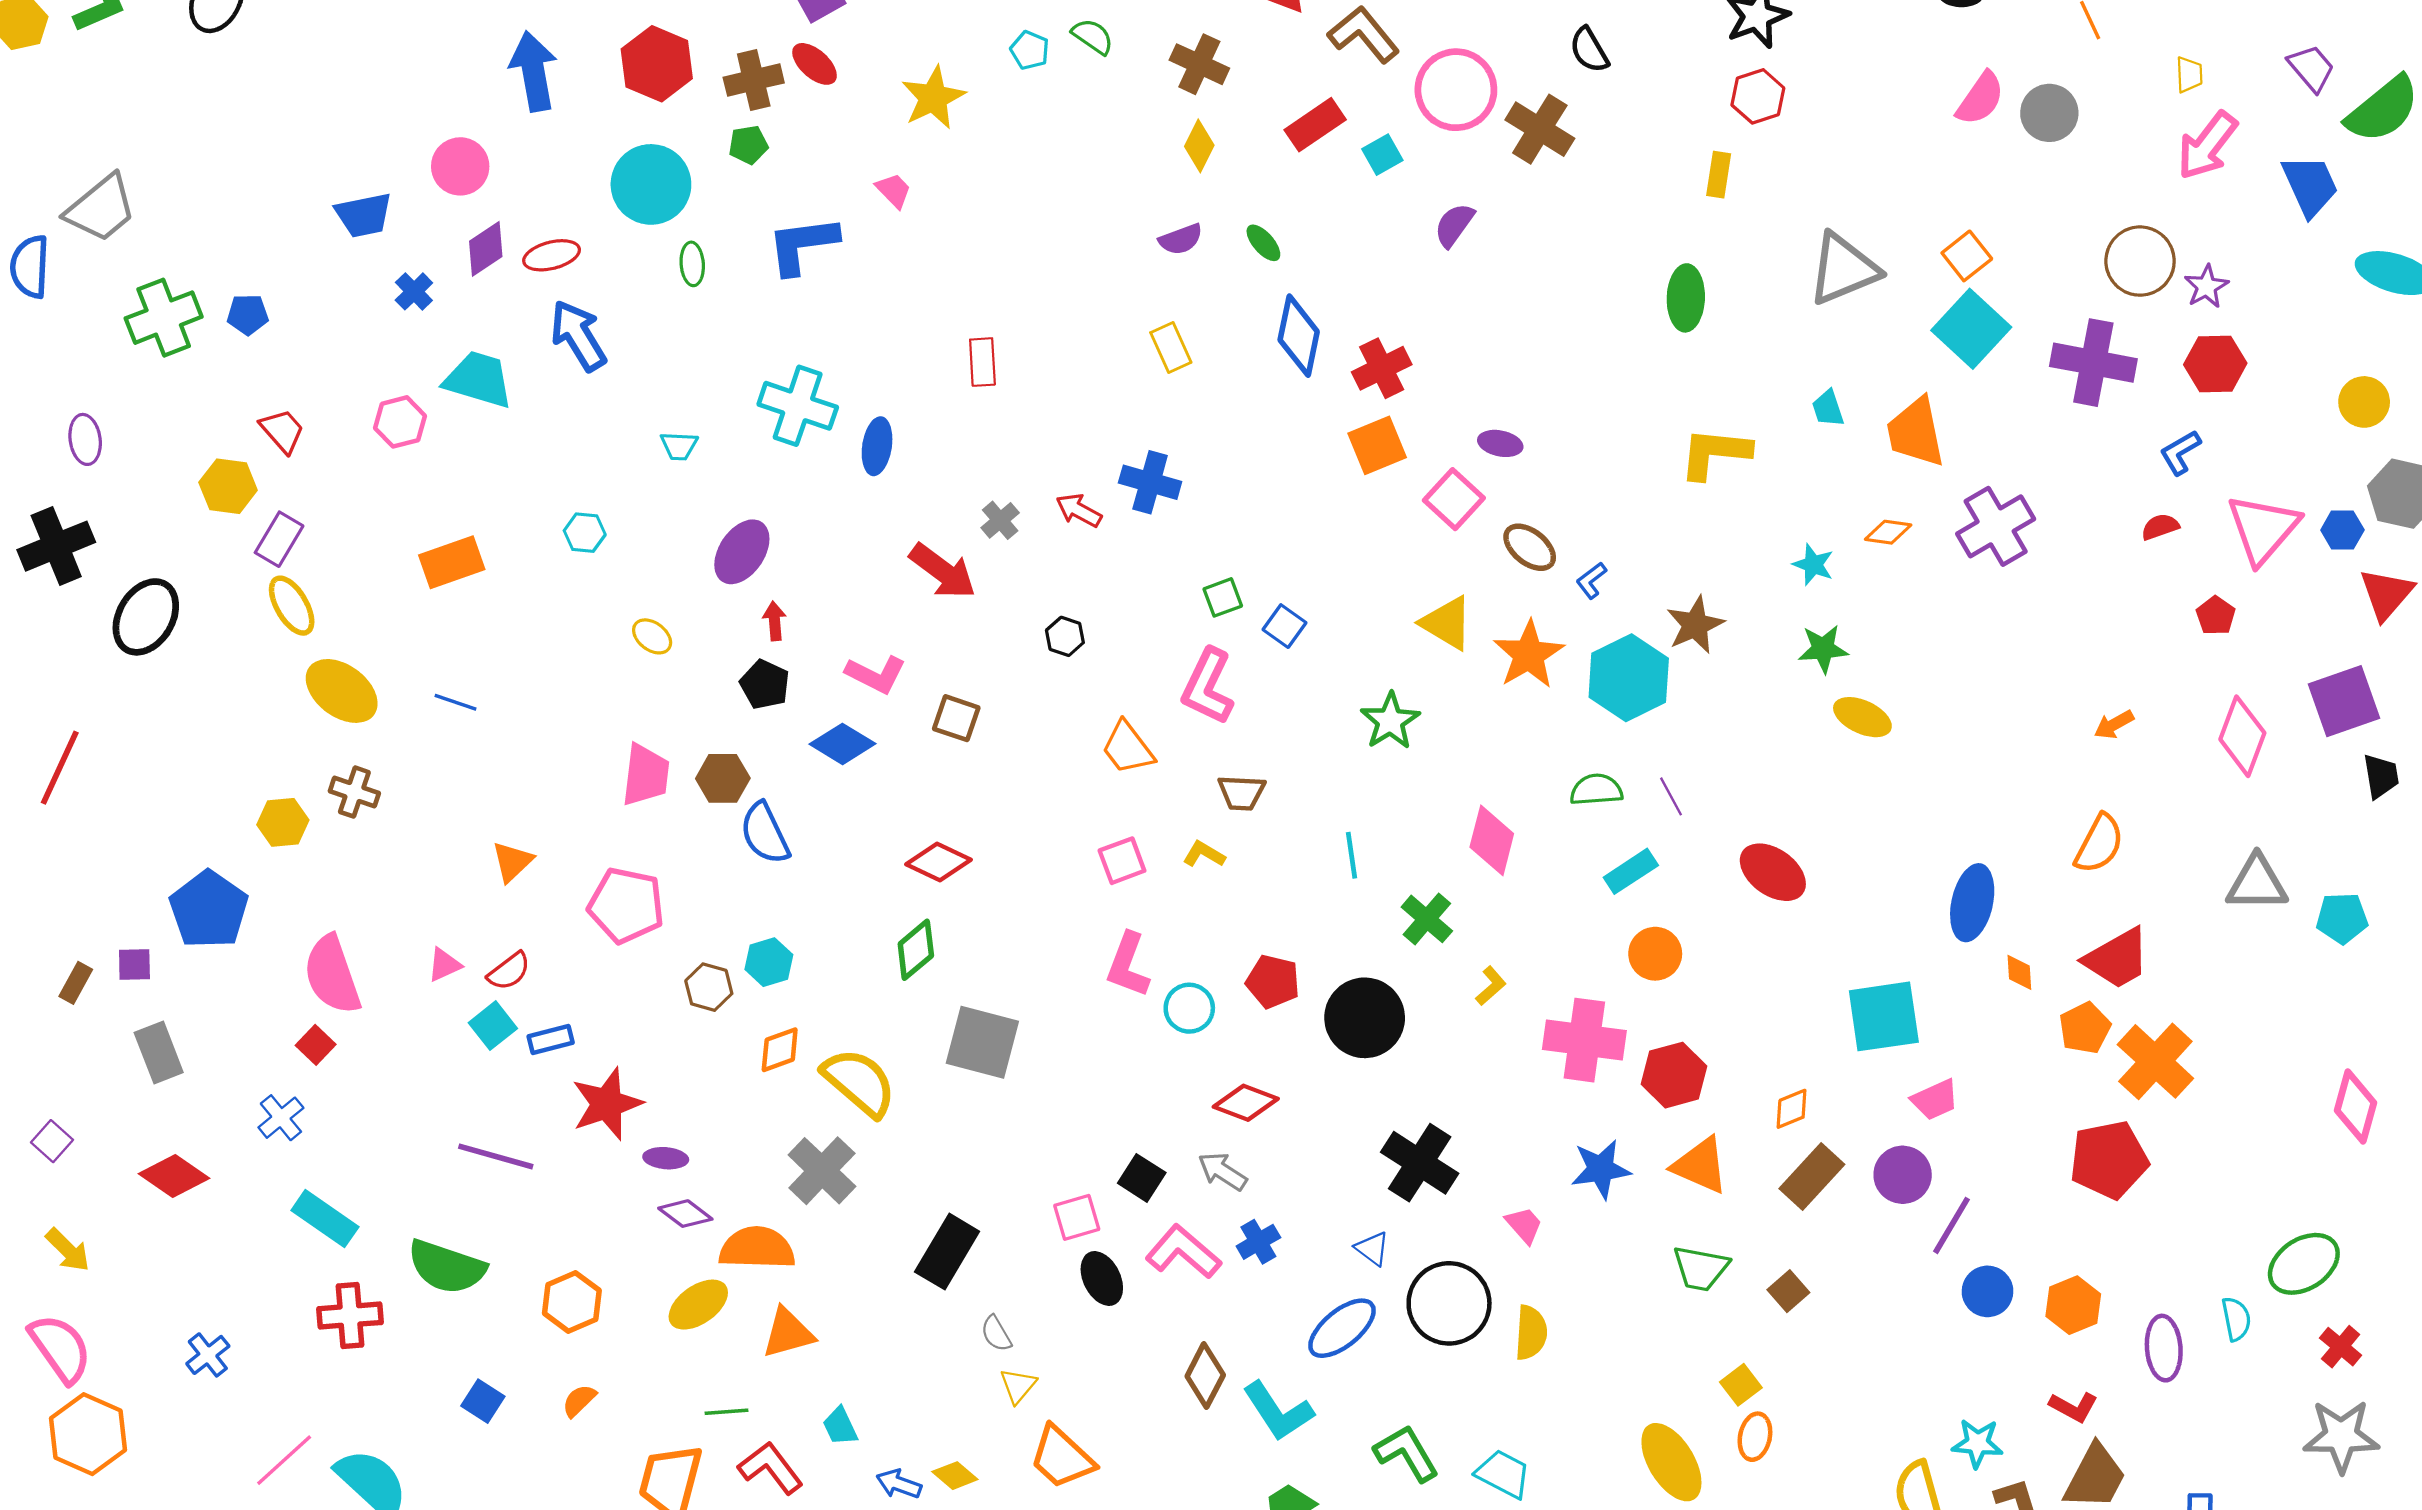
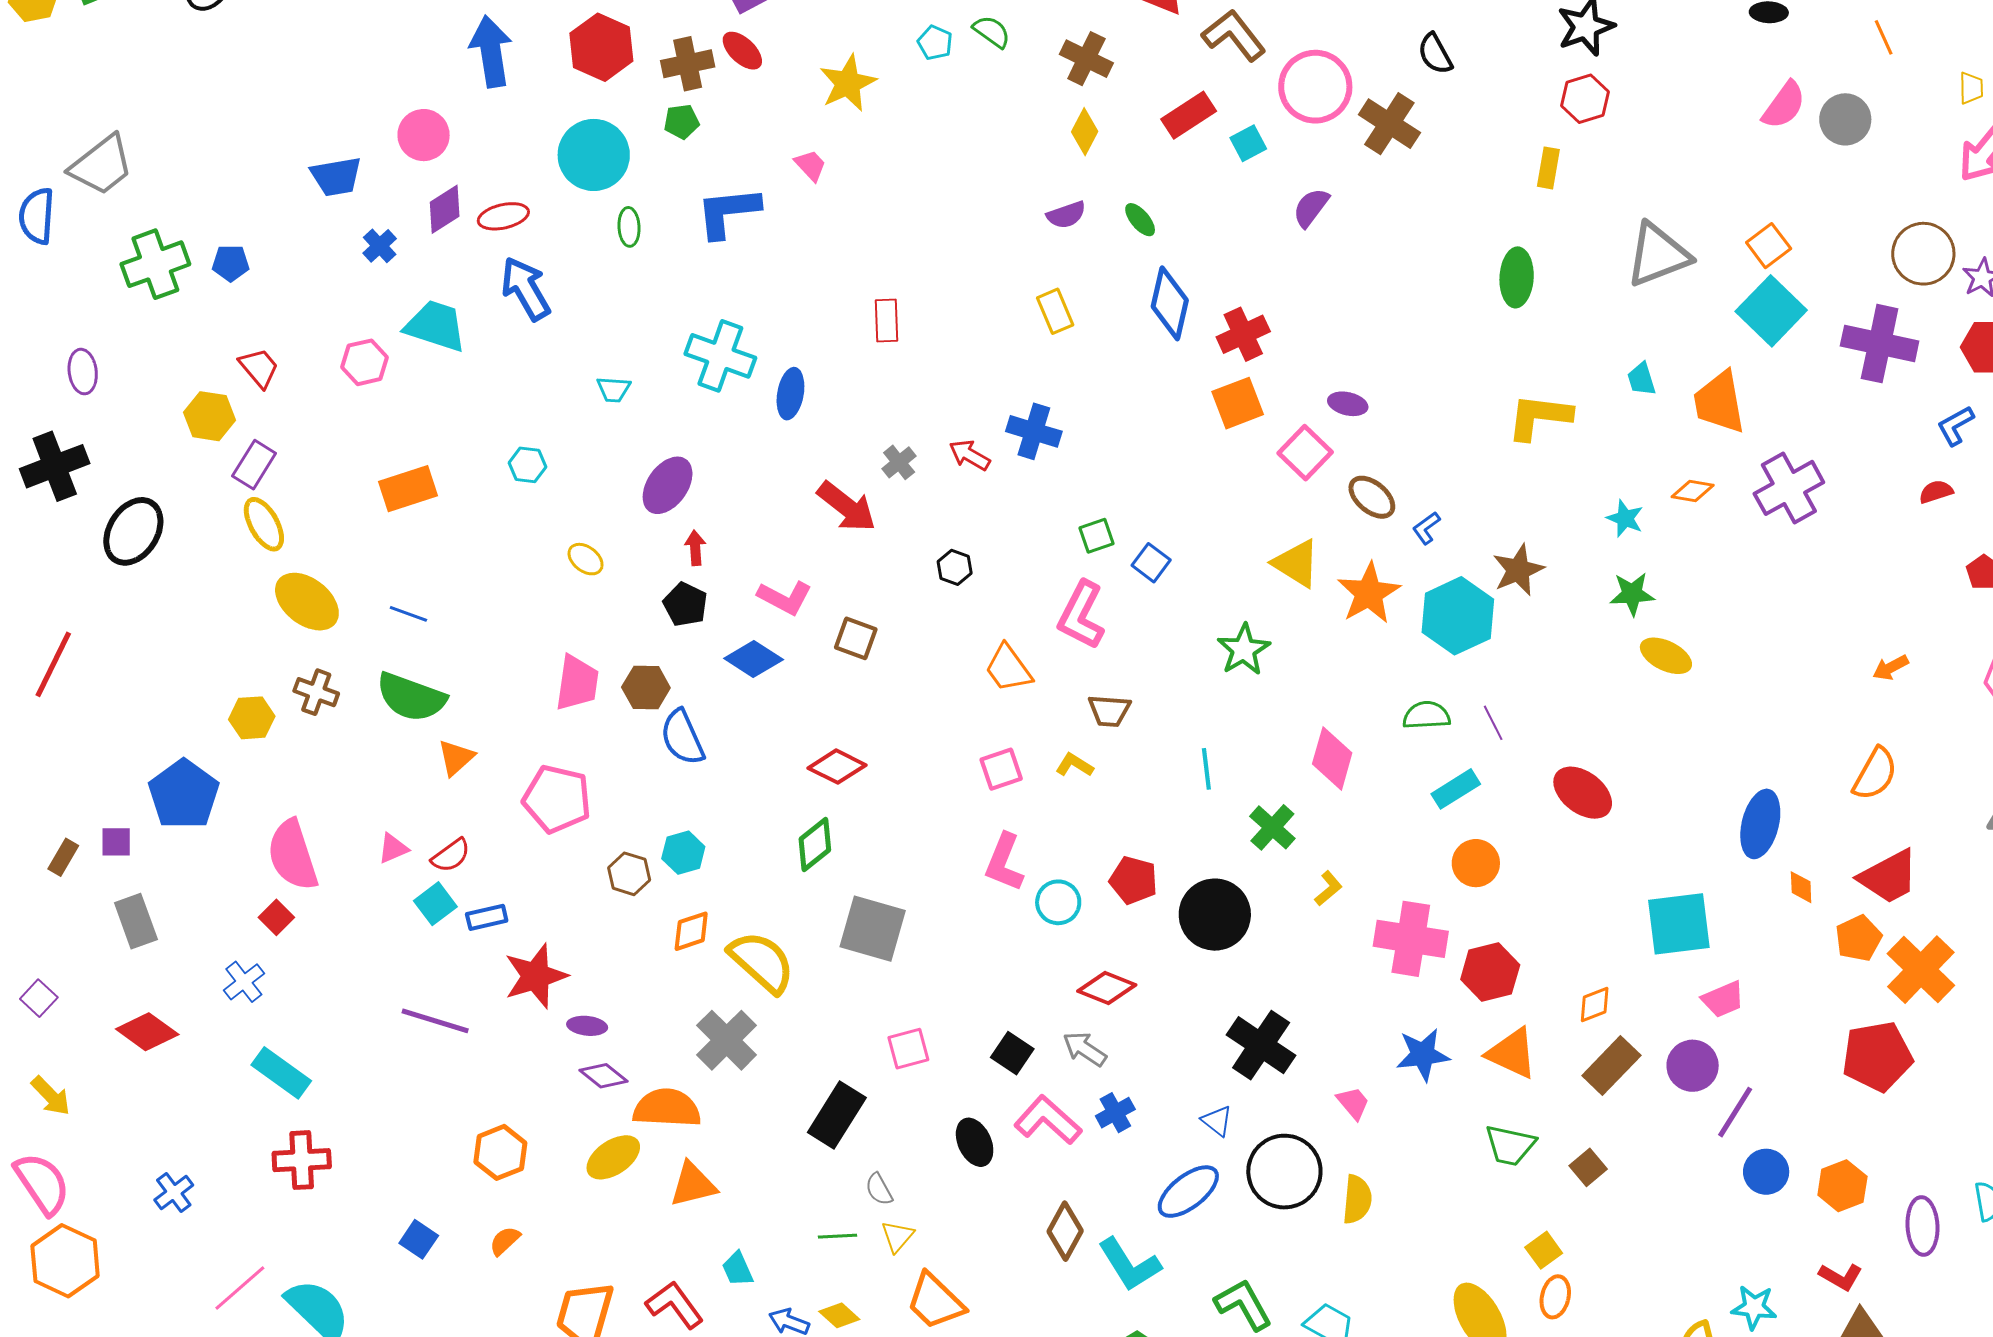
pink square: (1077, 1217) -> (908, 1049), moved
green semicircle: (447, 1267) -> (411, 697), moved
green line: (726, 1412) -> (837, 1236), moved

